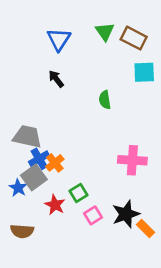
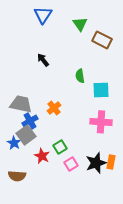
brown rectangle: (134, 38) -> (102, 40), moved
blue triangle: (59, 39) -> (43, 15), moved
cyan square: (144, 72) -> (101, 90), moved
orange cross: (55, 163) -> (54, 108), moved
orange rectangle: (146, 228) -> (111, 162), moved, turned 56

